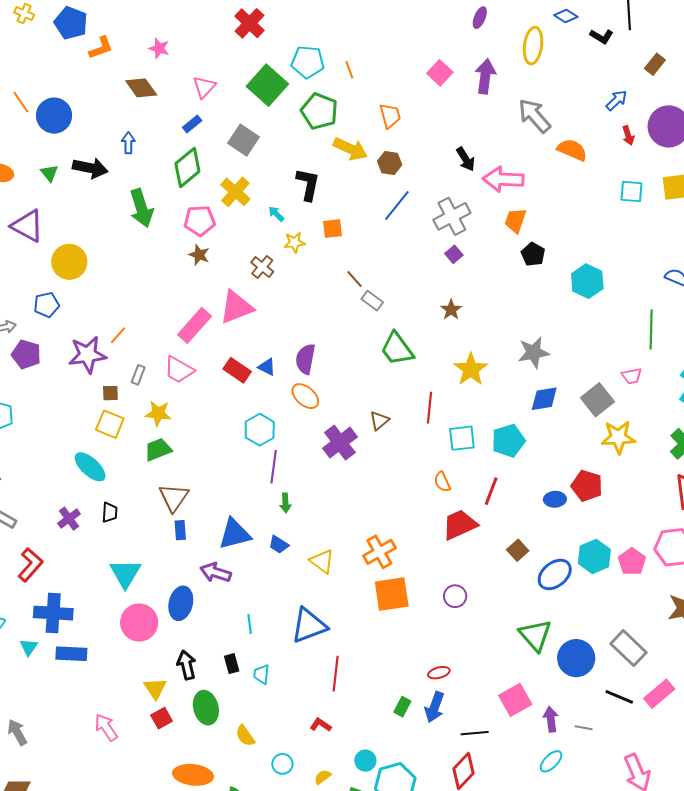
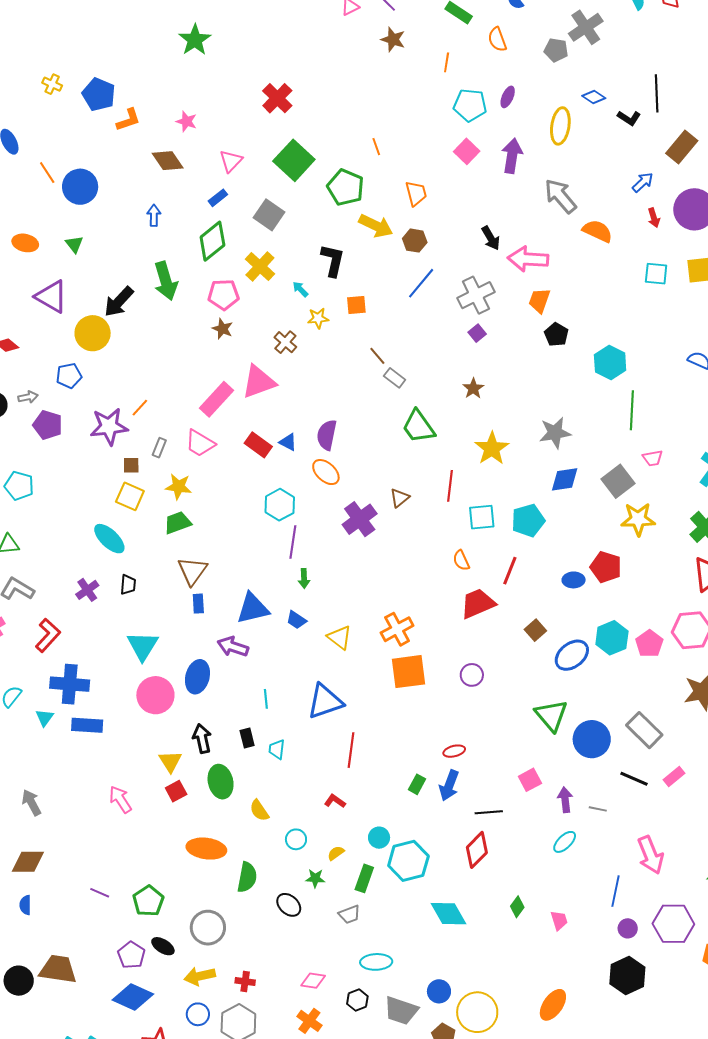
cyan pentagon: (308, 62) -> (470, 105), moved
brown rectangle: (655, 64) -> (682, 147), size x1.5
black arrow: (90, 168) -> (119, 302), moved, turned 120
green line: (651, 329) -> (632, 410), moved
pink rectangle: (659, 694) -> (674, 776), size x0.7
pink square: (515, 700) -> (530, 780), size x0.7

